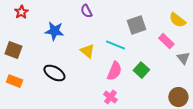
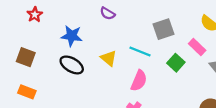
purple semicircle: (86, 11) -> (108, 13), turned -32
green square: (141, 70) -> (176, 63), moved
black ellipse: (54, 73) -> (72, 65), moved

